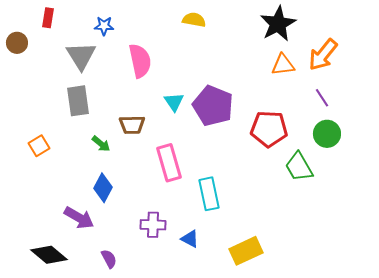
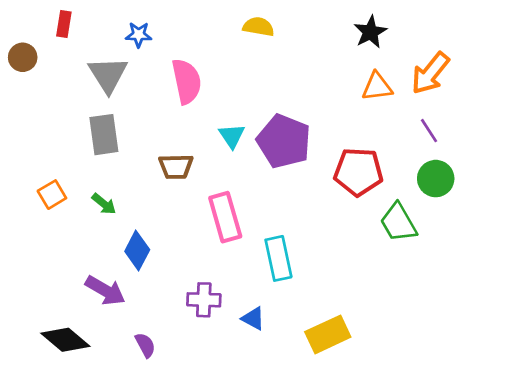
black star: (278, 24) -> (370, 32), size x0.7
green arrow: (101, 144) -> (104, 204), moved

